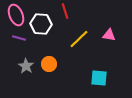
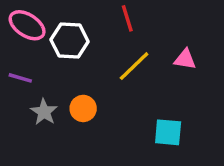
red line: (65, 11) -> (127, 18), moved
pink ellipse: (16, 15) -> (27, 25), turned -35
purple line: (19, 38) -> (20, 78), moved

